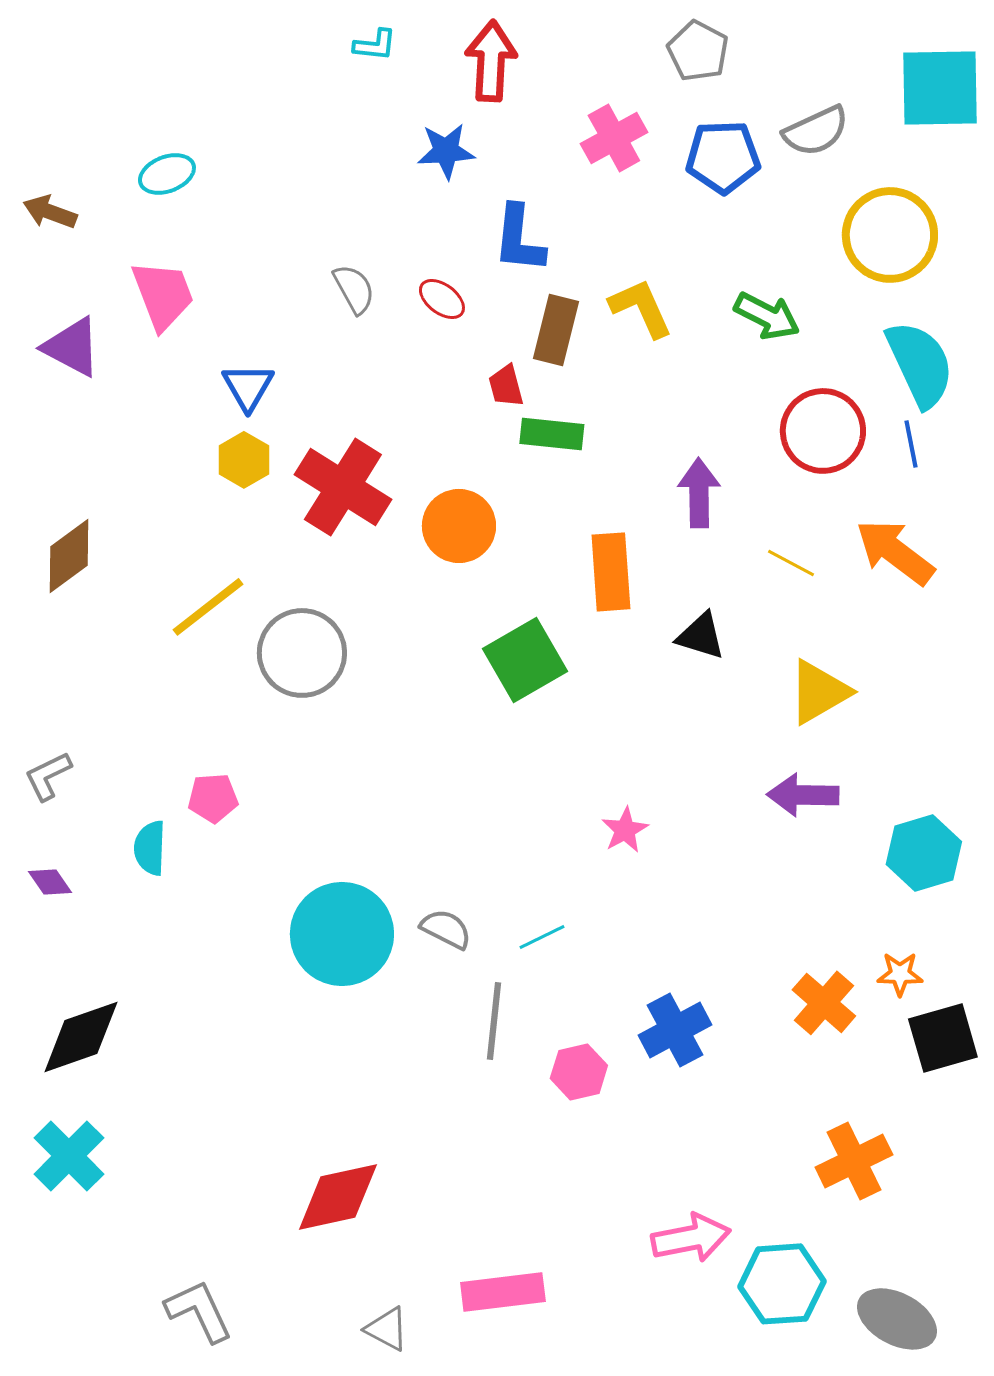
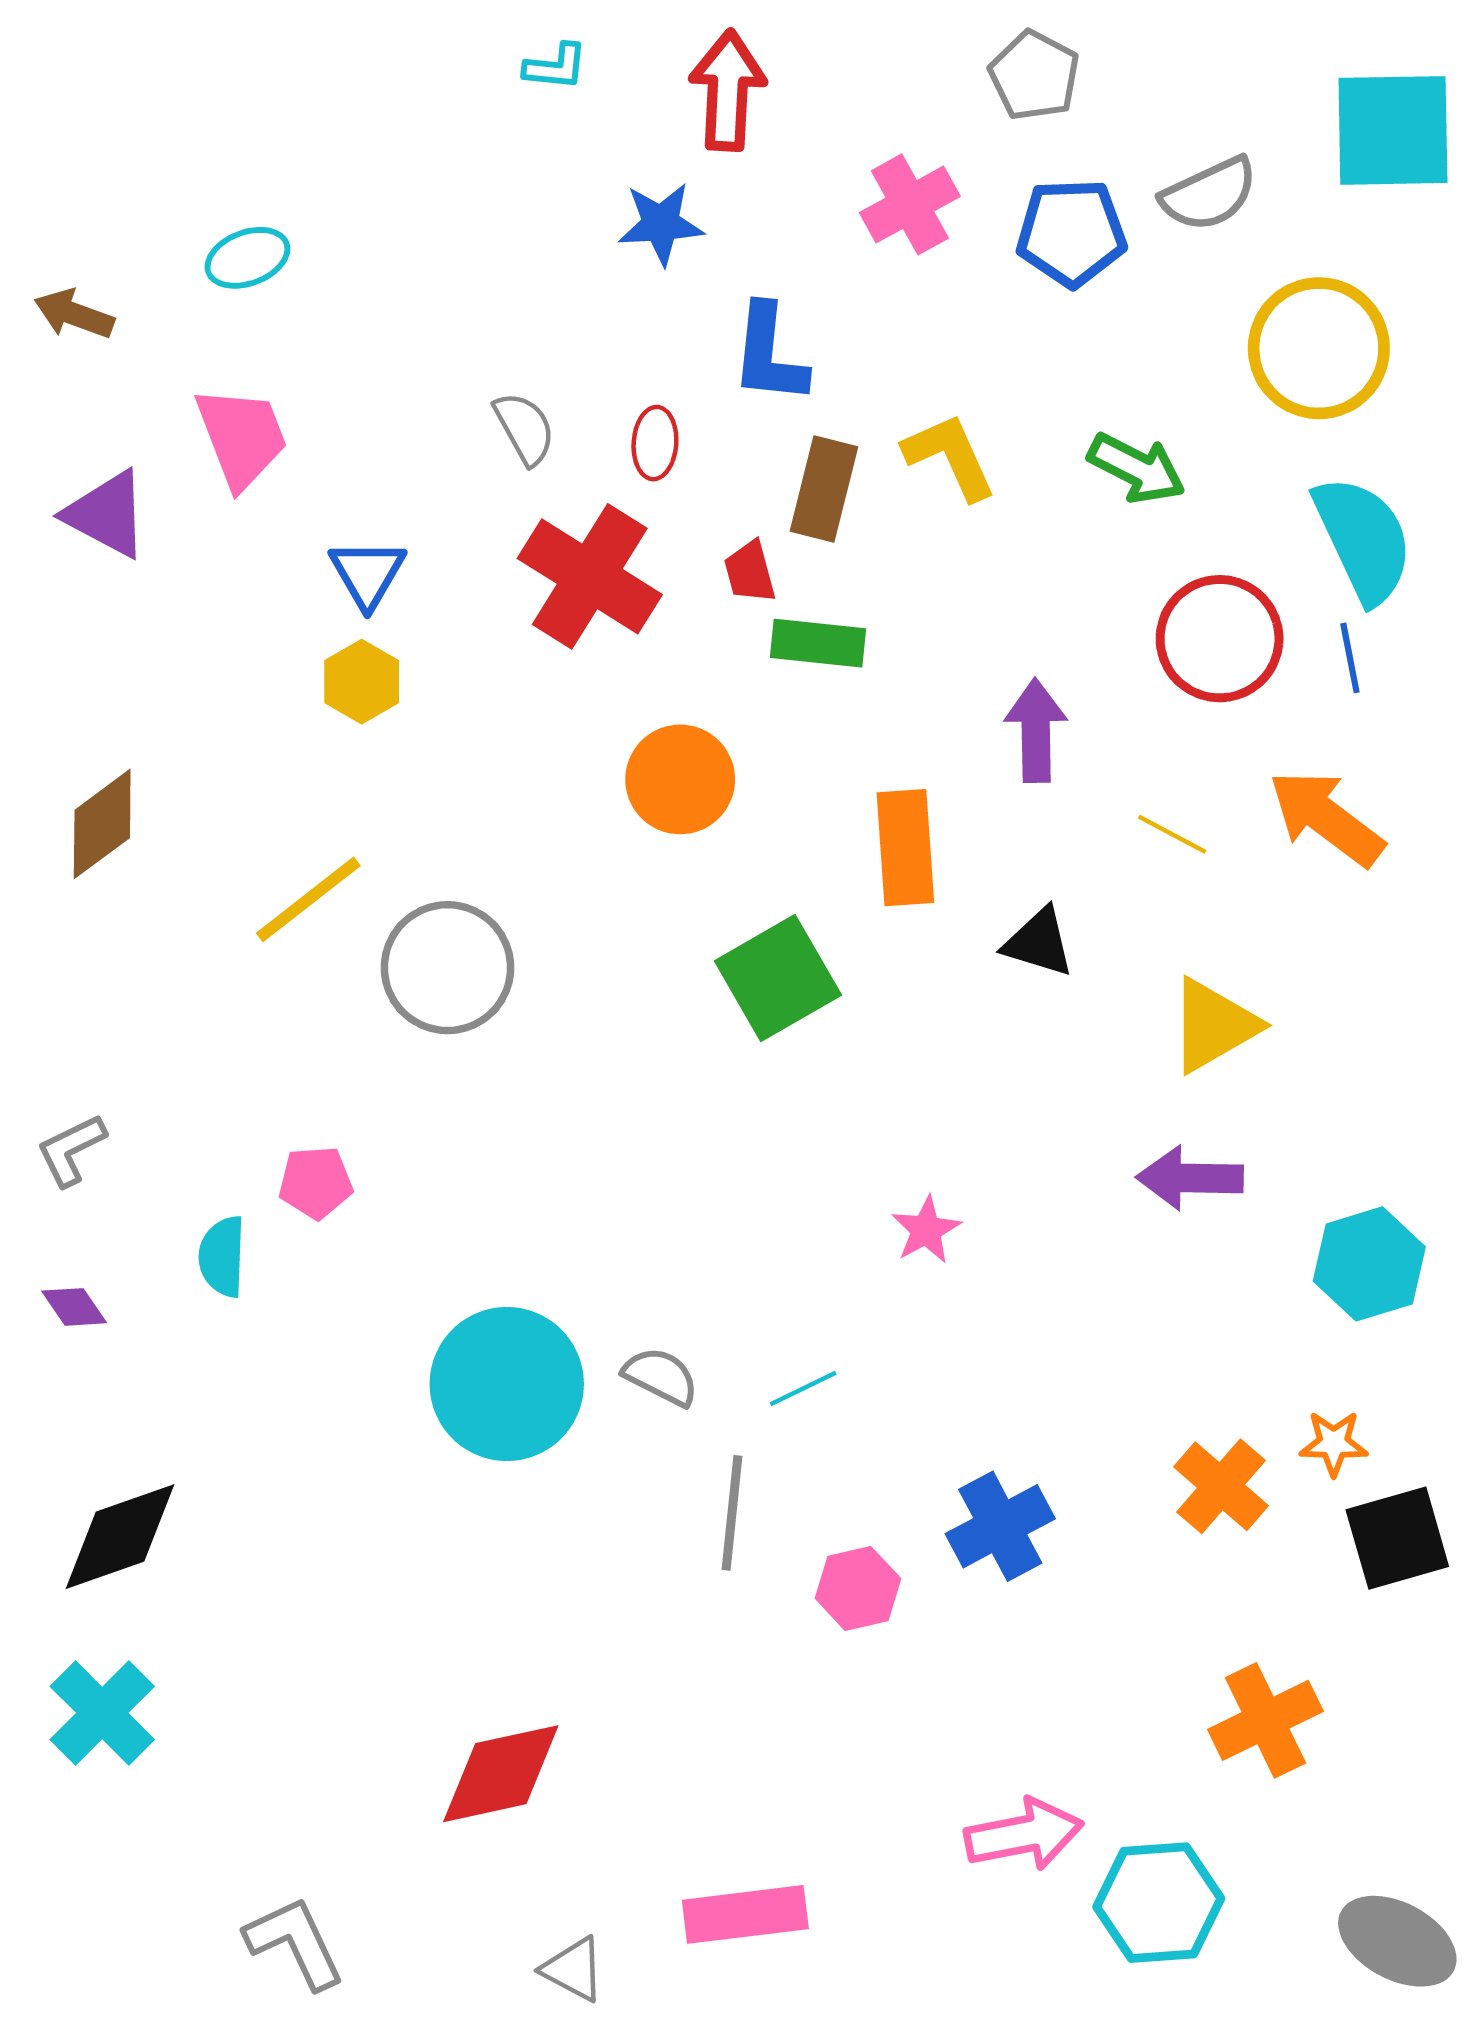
red ellipse: (442, 299) -> (655, 443), turned 57
red cross: (343, 487) -> (590, 576), moved
gray ellipse: (897, 1319) -> (1397, 1941), moved

